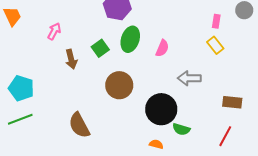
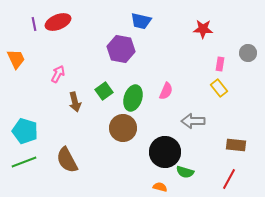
green ellipse: (130, 39) -> (133, 98), moved
brown semicircle: (79, 125) -> (67, 160), moved

